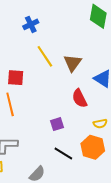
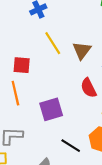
purple square: (57, 124) -> (51, 109), moved, size x1.6

